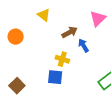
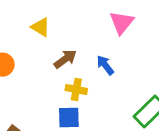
brown arrow: (70, 32) -> (65, 59), moved

